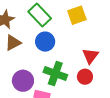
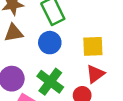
yellow square: (77, 15) -> (93, 46), moved

